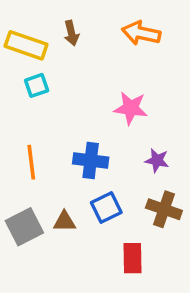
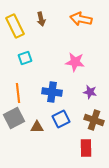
yellow rectangle: (26, 45) -> (15, 26), turned 45
cyan square: (37, 85) -> (25, 58), moved
gray square: (24, 227) -> (14, 118), moved
red rectangle: (133, 258) -> (86, 148), moved

